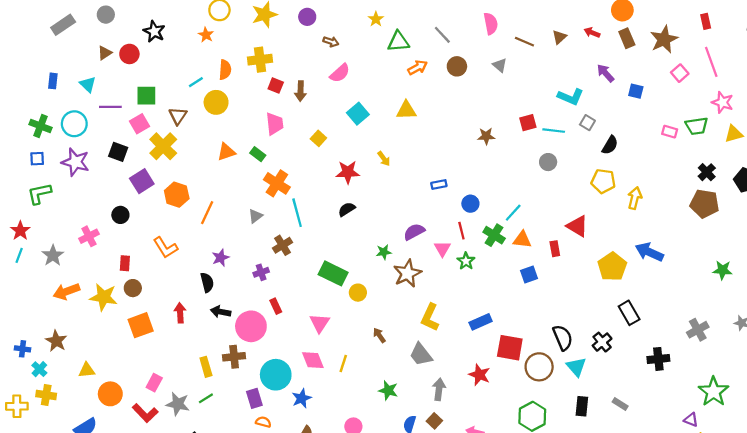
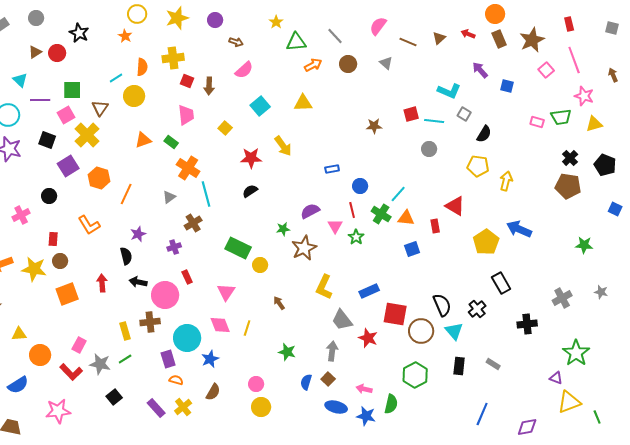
pink semicircle: (491, 24) -> (378, 26), turned -132
yellow arrow: (384, 159) -> (283, 146), size x1.5
gray trapezoid: (421, 354) -> (342, 320), moved

